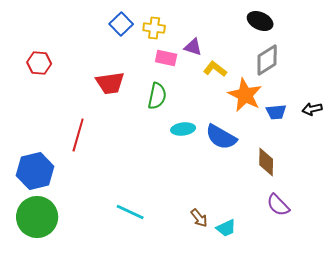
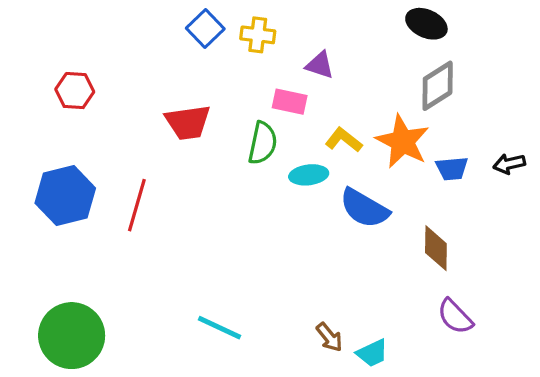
pink rectangle: (166, 58) -> (290, 102), moved
yellow L-shape: (215, 69) -> (344, 140), moved
cyan ellipse: (183, 129) -> (309, 175), moved
blue hexagon: (35, 171) -> (65, 196), moved

